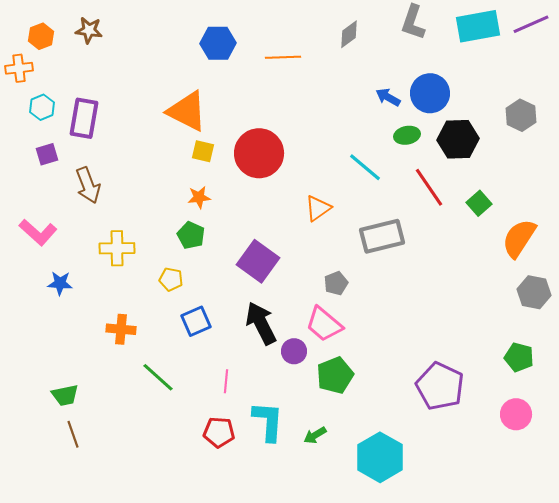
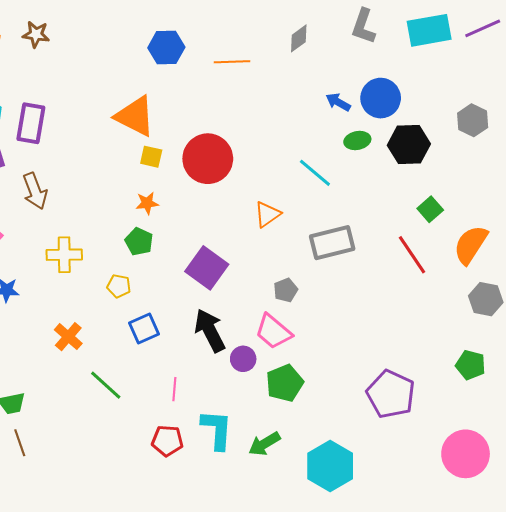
red line: (429, 187) -> (412, 255), moved
orange cross: (121, 329) -> (68, 337), turned 36
pink circle: (516, 414) -> (466, 454), moved, size x1.5
green arrow: (315, 435) -> (264, 444), size x1.4

